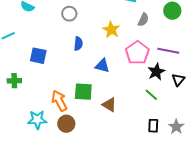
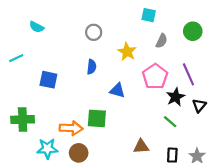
gray circle: (69, 14) -> (94, 32), moved
purple line: (168, 51) -> (188, 74), turned 55
green cross: (14, 81) -> (23, 120), moved, size x1.5
orange arrow: (59, 101) -> (71, 128), turned 120
brown triangle: (109, 105) -> (141, 146), moved, turned -35

